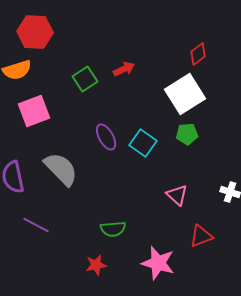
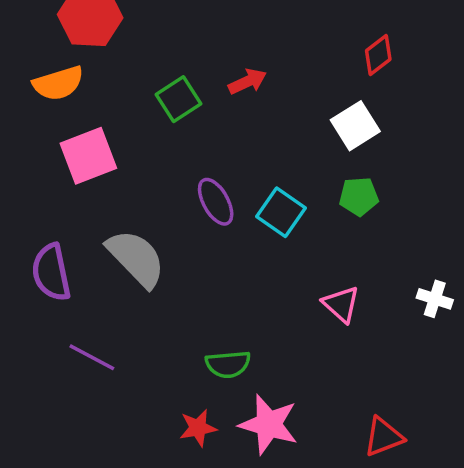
white square: (185, 94) -> (355, 126), size x0.7
red triangle: (201, 236) -> (384, 437), moved
pink star: (158, 263) -> (269, 424), moved

